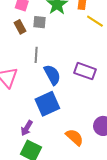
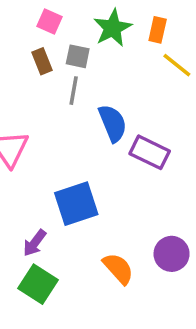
gray line: (36, 55) -> (74, 91), moved
blue semicircle: (52, 75) -> (113, 123), moved

